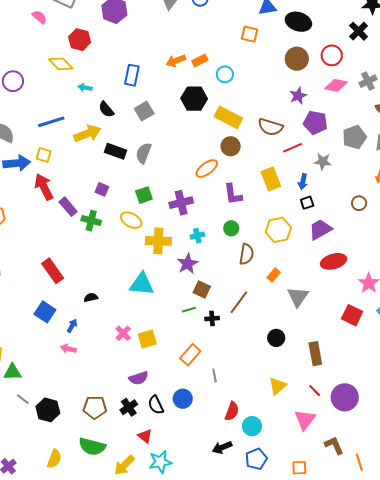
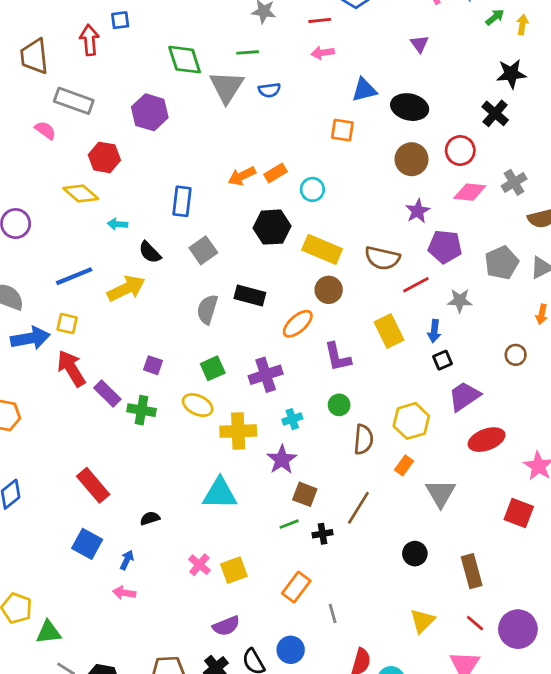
black rectangle: (116, 151) -> (250, 296), moved
yellow hexagon: (278, 230) -> (411, 421), moved

